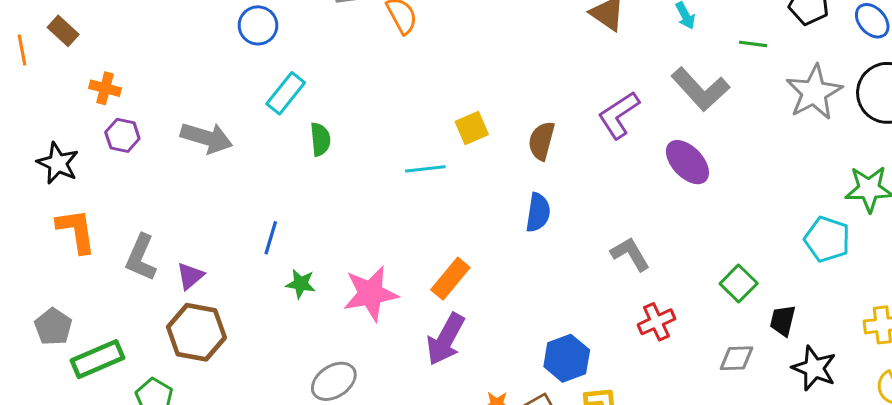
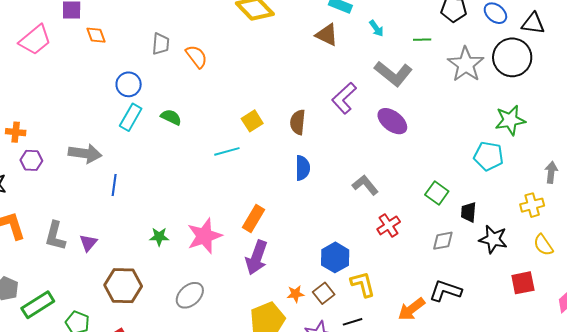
blue circle: (258, 25) -> (129, 84), moved
green semicircle: (320, 139) -> (171, 117), moved, turned -50
blue line: (271, 238) -> (114, 185), moved
brown hexagon: (196, 332) -> (123, 286), moved

